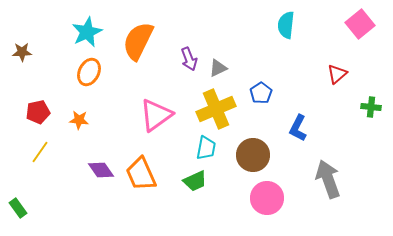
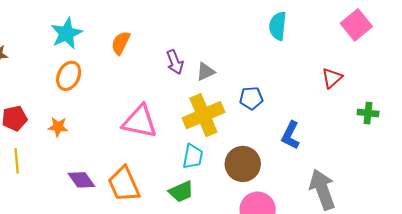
orange semicircle: (138, 41) -> (121, 43), size x0.6
blue pentagon: (261, 93) -> (251, 98), turned 30
pink triangle: (156, 115) -> (140, 122), turned 48
yellow line: (40, 152) -> (17, 161), turned -40

